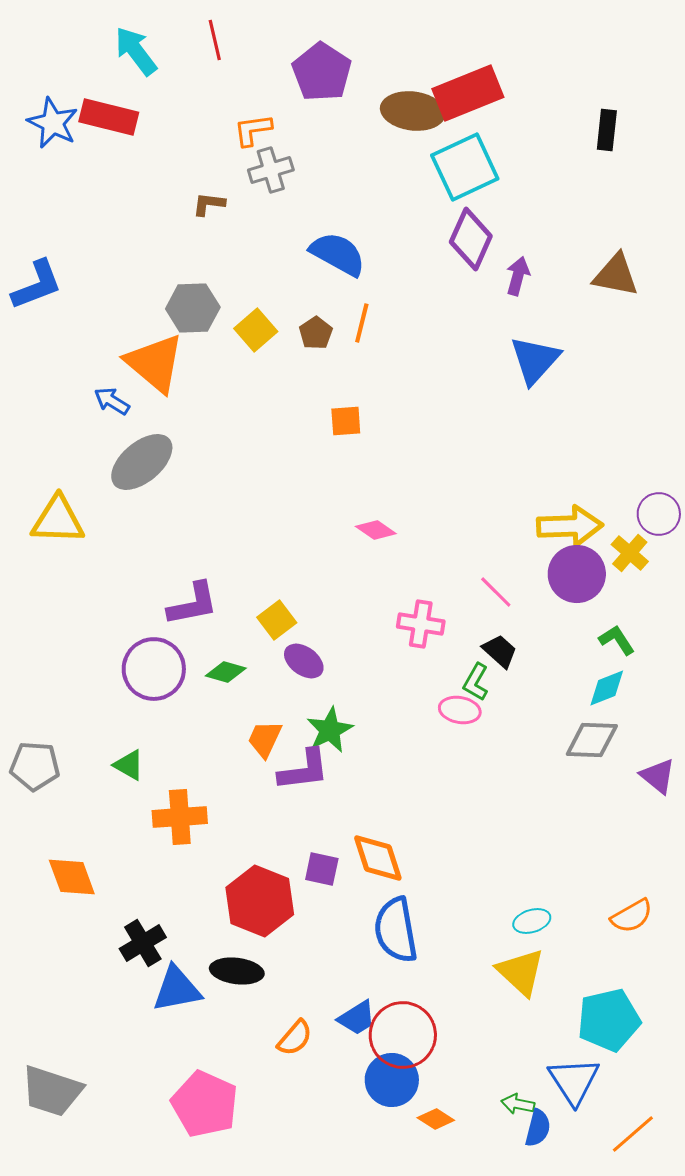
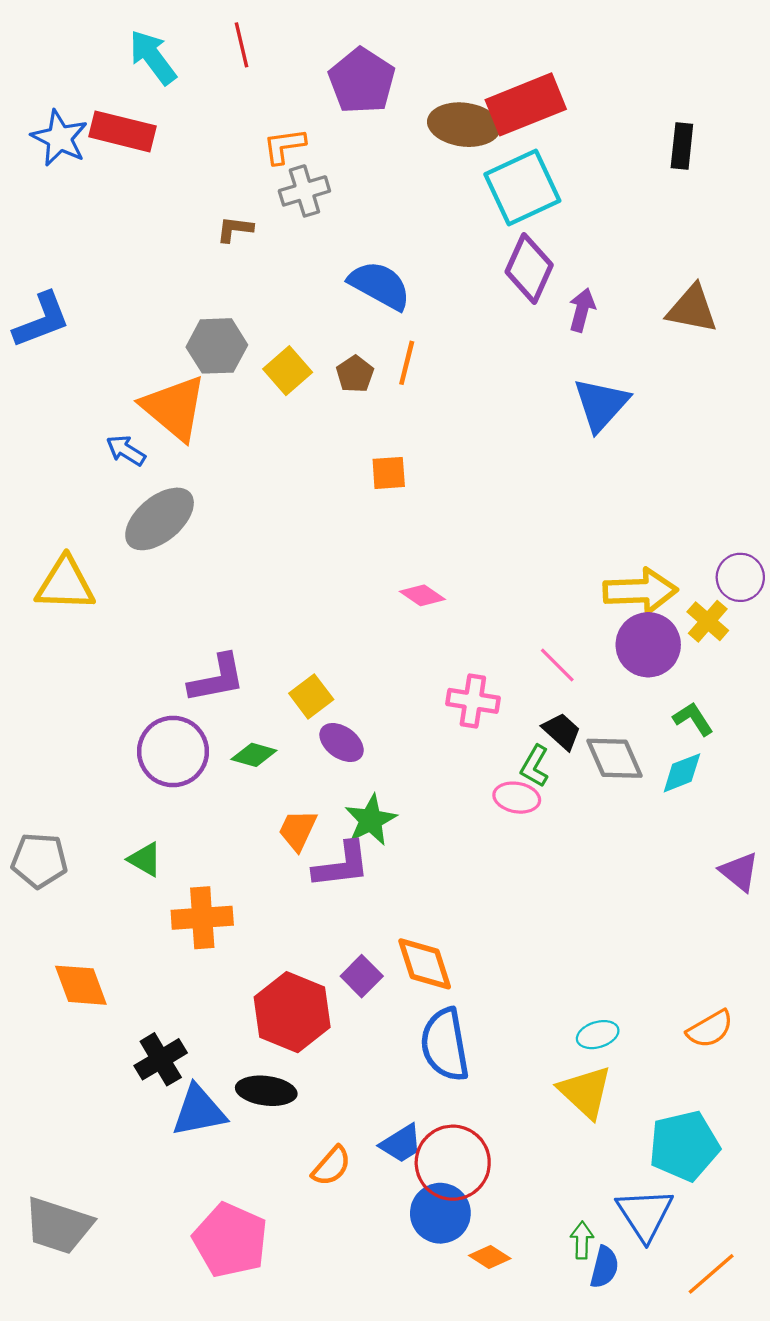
gray diamond: (592, 740) -> (614, 758), moved, turned 64
purple square: (322, 869) -> (362, 976), turned 33
green arrow: (518, 1104) -> (582, 1240), turned 80

